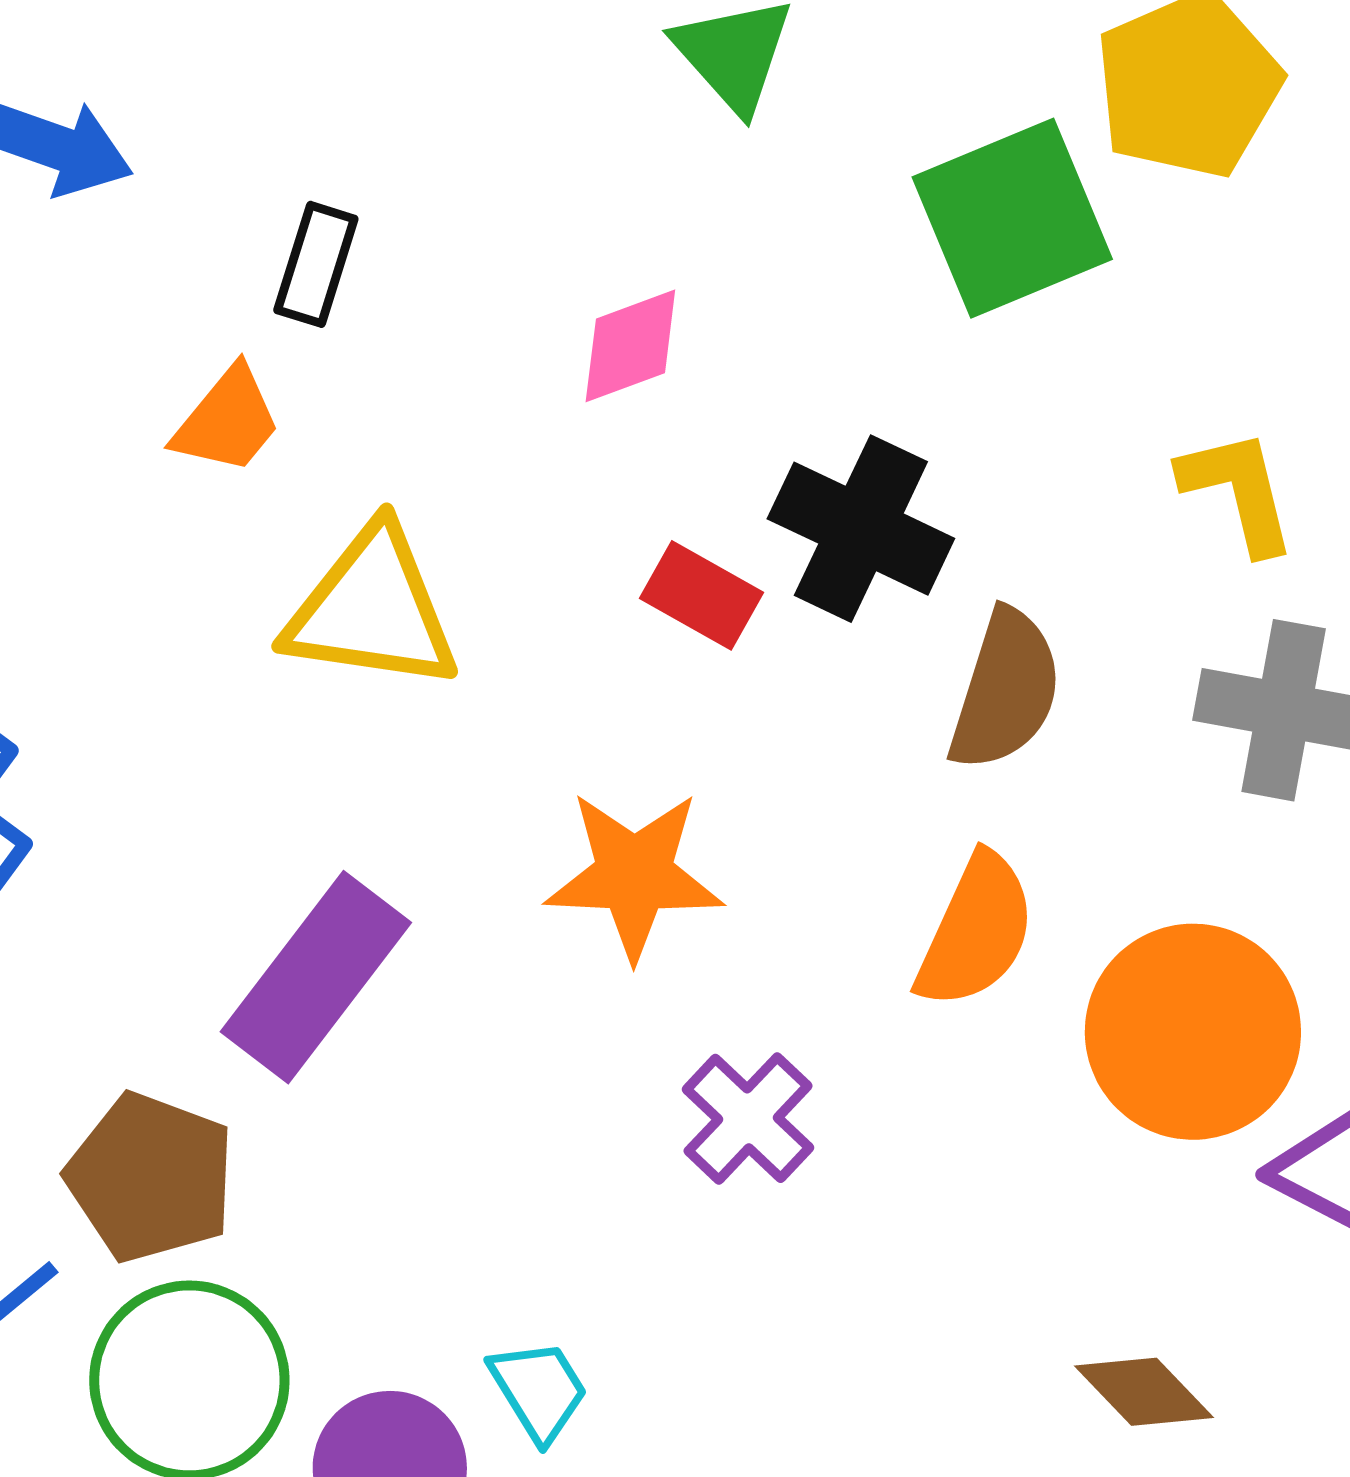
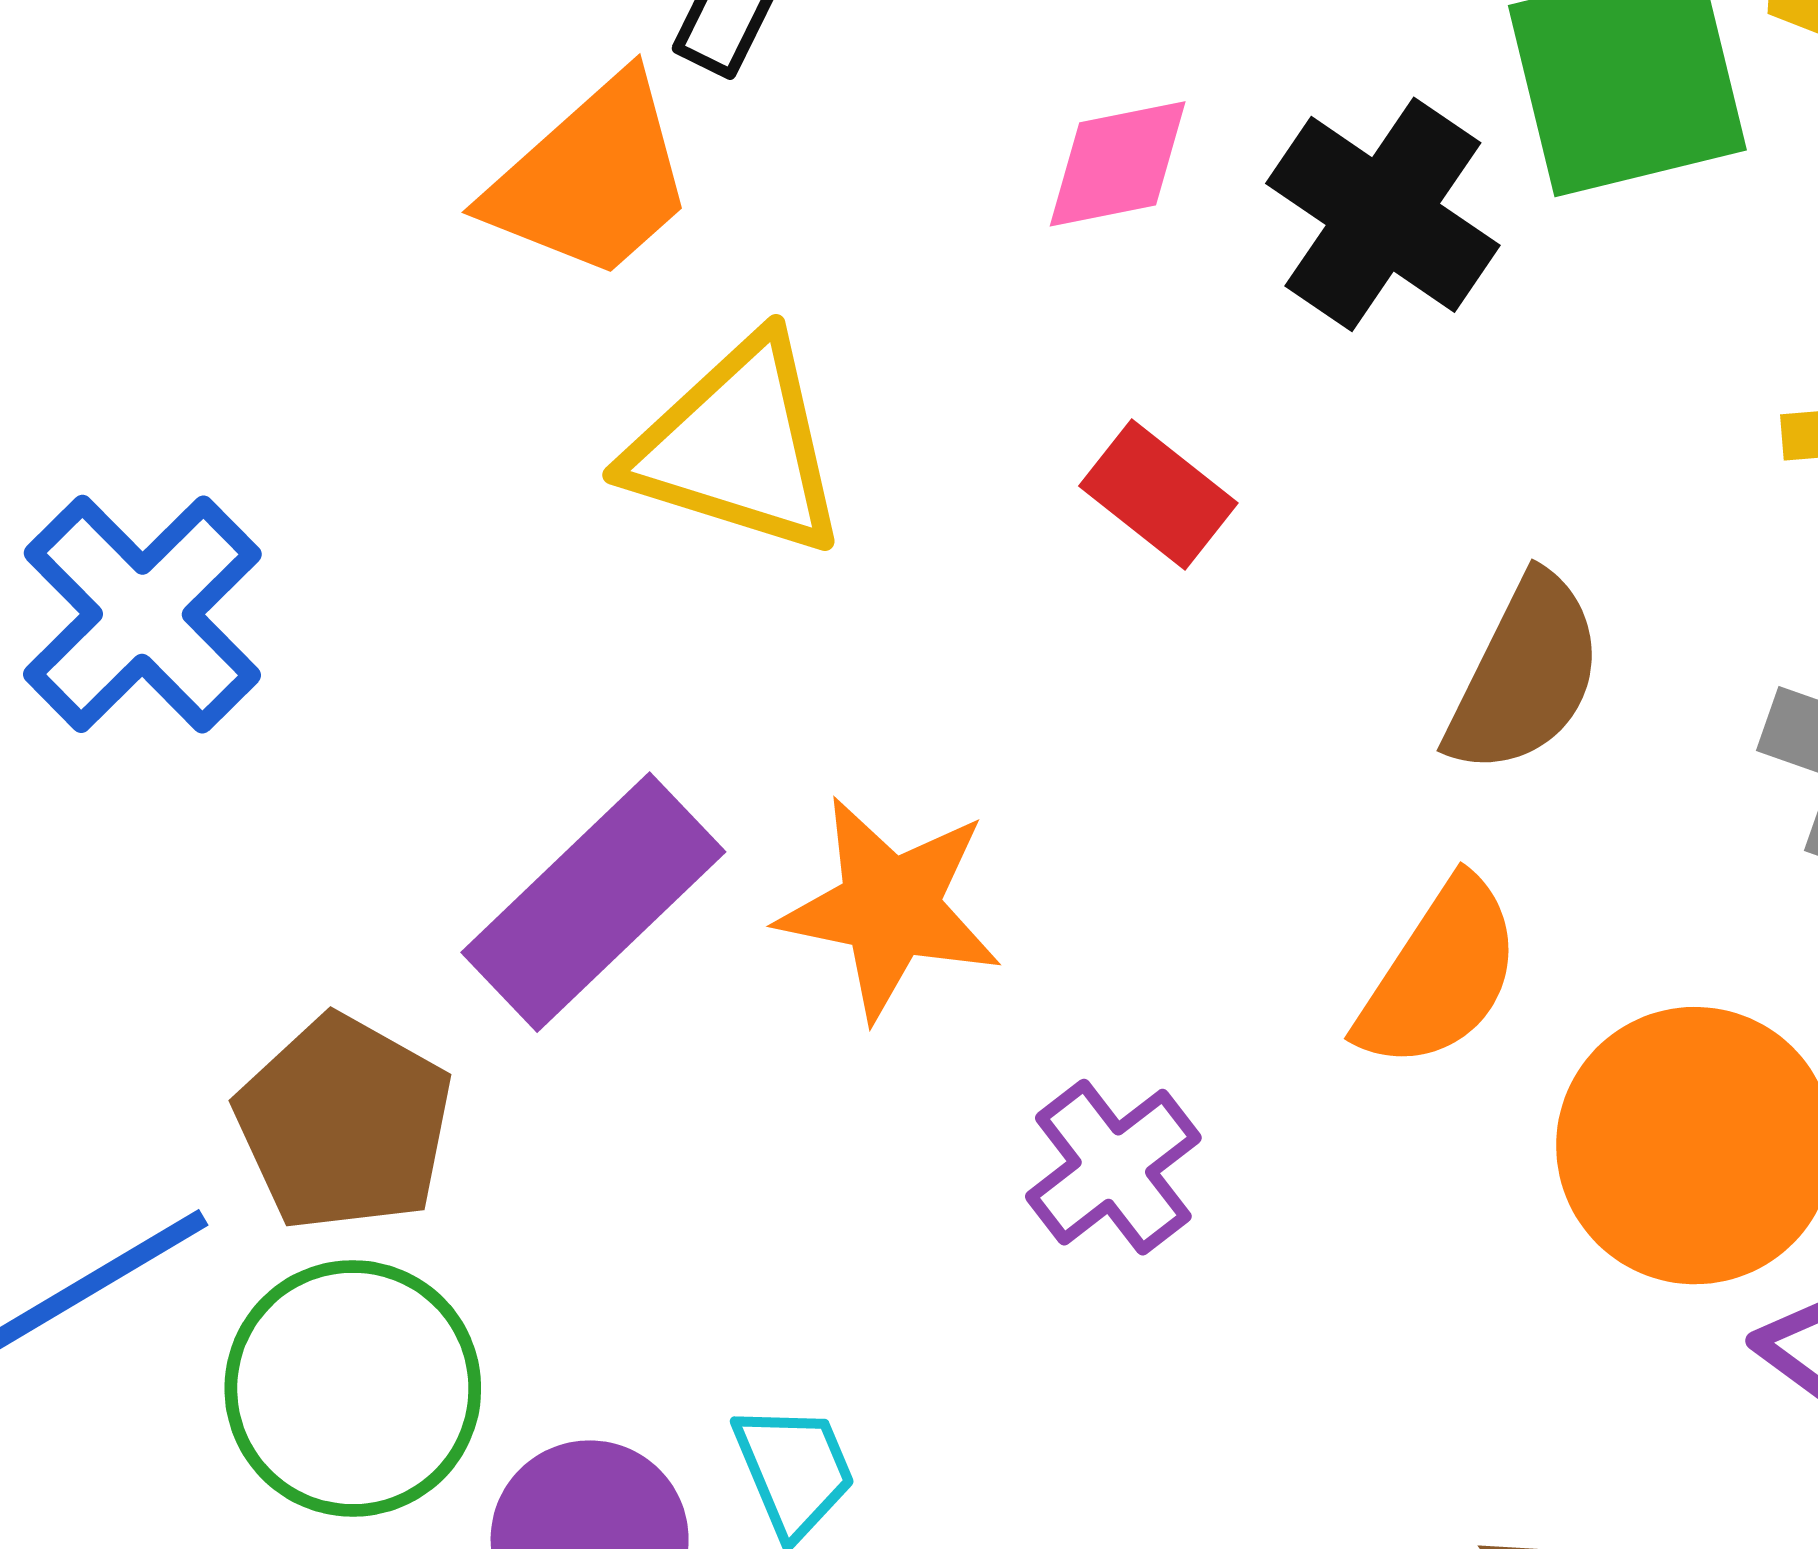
orange trapezoid: (227, 421) -> (592, 179), size x1.5
black cross: (861, 529) -> (1383, 214), moved
orange star: (634, 875) -> (890, 908), moved

